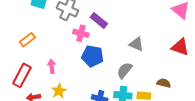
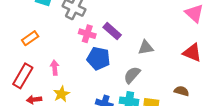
purple rectangle: (99, 20) -> (112, 31), moved
gray triangle: (136, 44) -> (146, 48), turned -35
brown semicircle: (164, 83) -> (182, 91), moved

